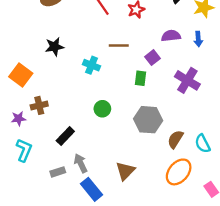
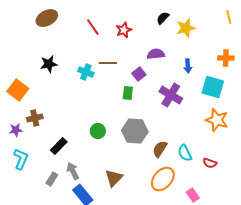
blue arrow: (198, 39) -> (188, 66), moved
cyan cross: (91, 65) -> (86, 72), moved
green circle: (102, 109) -> (98, 131), moved
gray rectangle: (58, 172) -> (52, 179), turned -40

